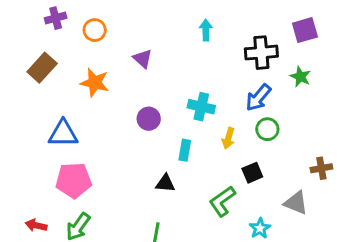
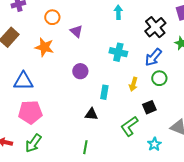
orange circle: (95, 30) -> (52, 17), moved
black cross: (261, 53) -> (155, 27), turned -35
cyan cross: (201, 107) -> (118, 52), moved

